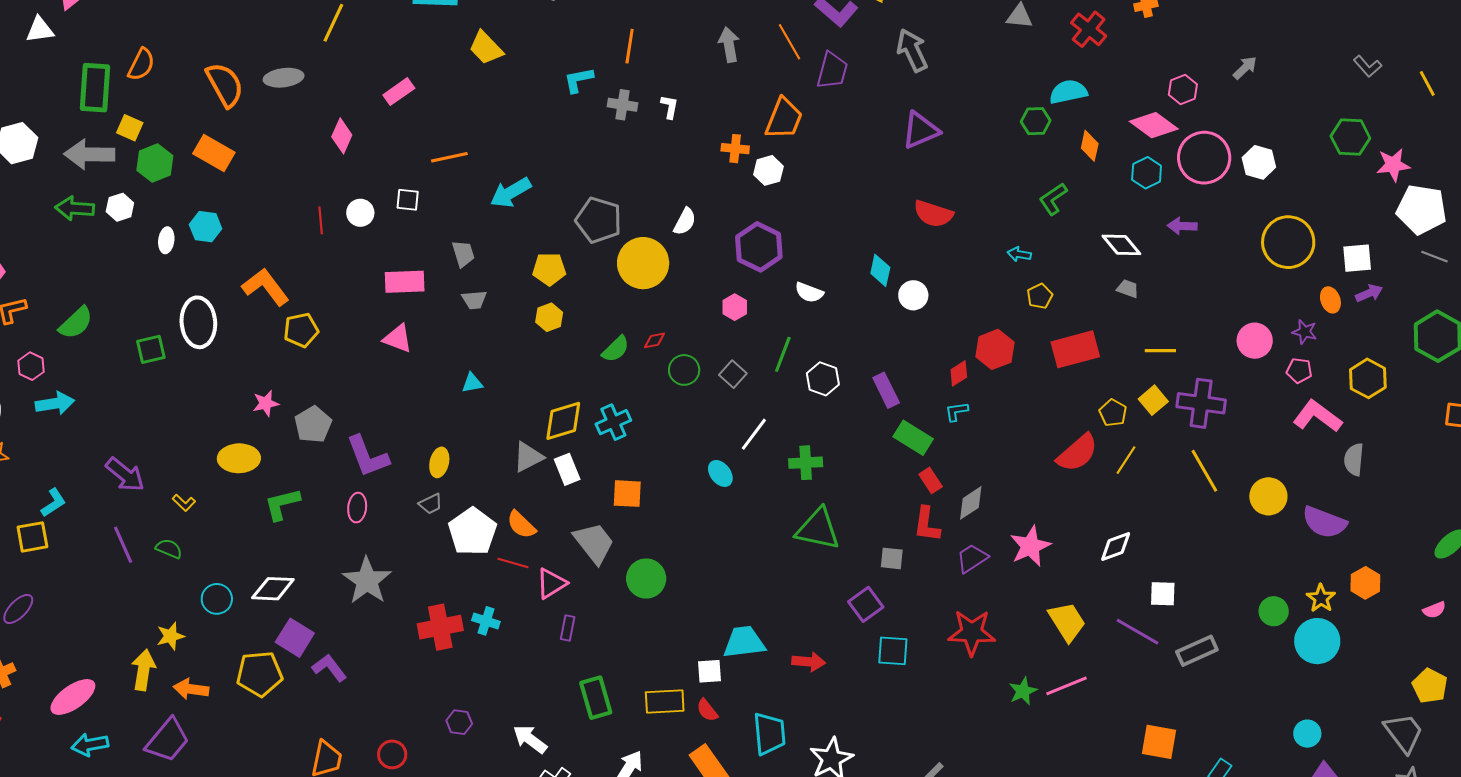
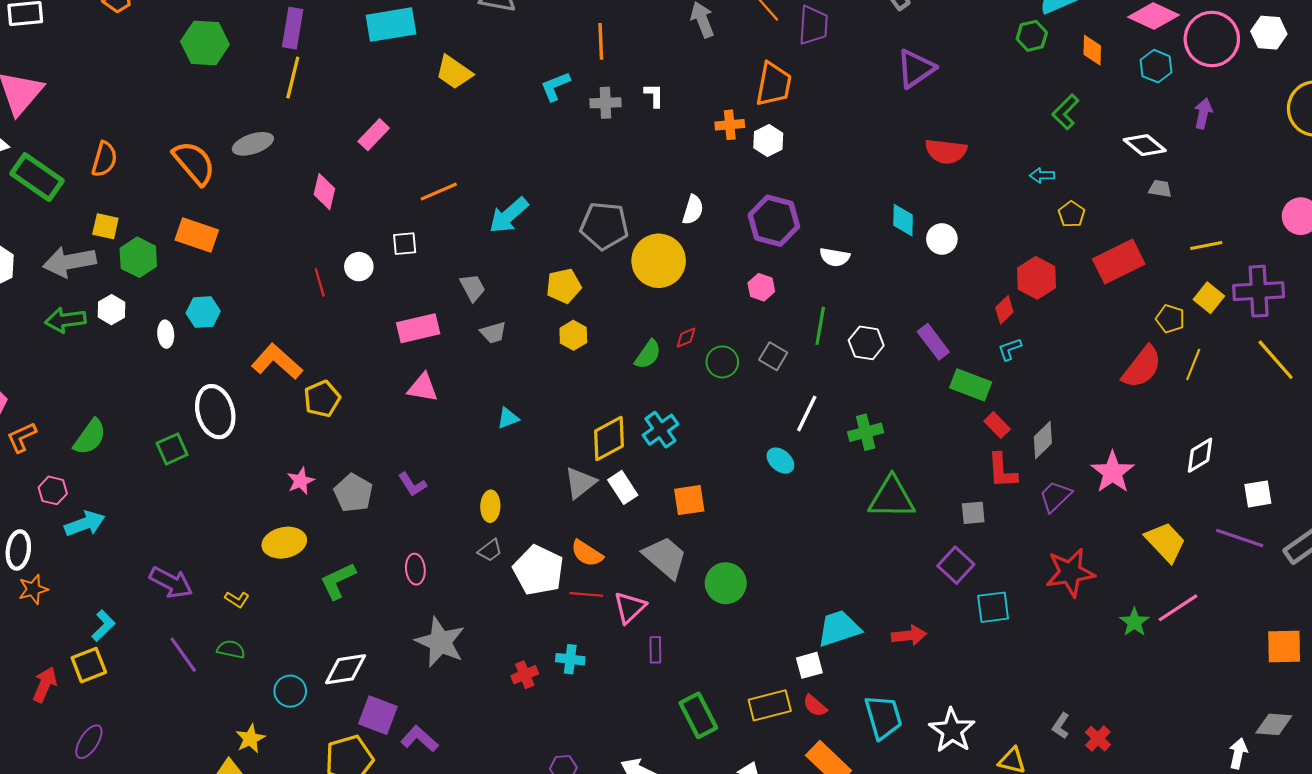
green rectangle: (95, 88) -> (37, 177), moved, turned -48
purple arrow: (1182, 226) -> (1203, 113), turned 112
purple L-shape: (368, 456) -> (412, 484), moved, size x0.6
red cross: (440, 627) -> (525, 675), size x0.6

